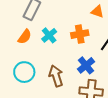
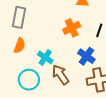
cyan cross: (49, 35) -> (45, 57), moved

